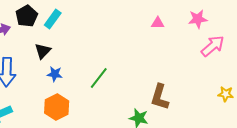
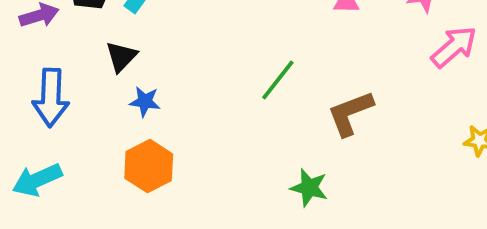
green line: (99, 78) -> (278, 80), moved
brown L-shape: (160, 97) -> (350, 113), moved, turned 52

